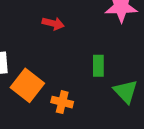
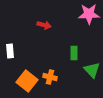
orange square: (27, 85) -> (27, 81), moved

